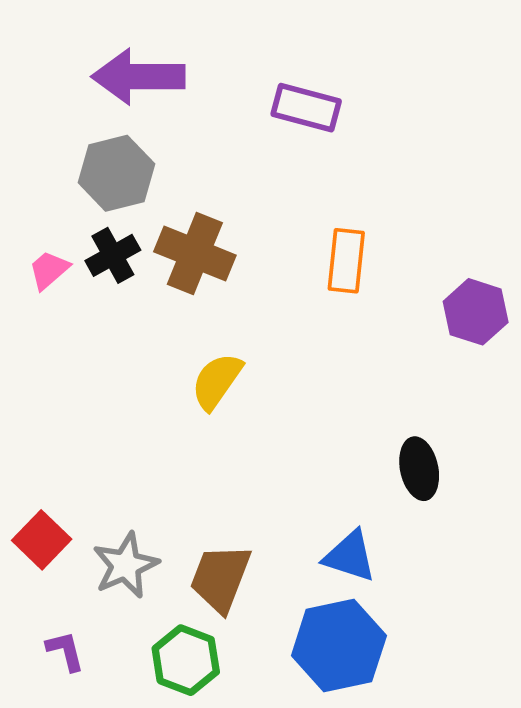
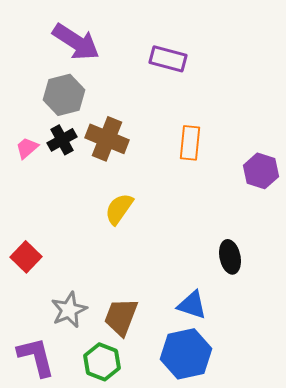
purple arrow: (138, 77) -> (76, 42), turned -147
red square: (42, 540) -> (26, 257), moved
purple L-shape: (65, 651) -> (36, 357), size x1.8

